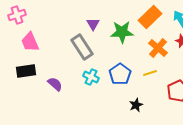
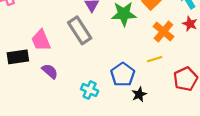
pink trapezoid: (30, 42) -> (41, 40), moved
blue pentagon: (120, 74) -> (123, 75), moved
cyan cross: (91, 77) -> (90, 90), moved

